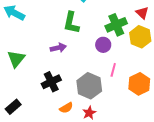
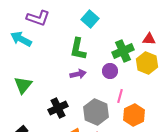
red triangle: (142, 13) -> (149, 39), turned -40
purple arrow: (58, 48) -> (78, 74), moved
orange hexagon: (139, 84) -> (134, 115), moved

